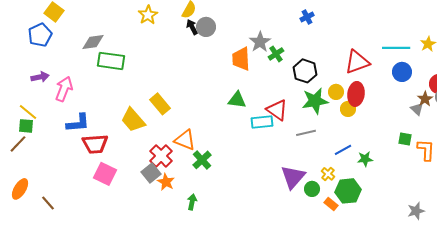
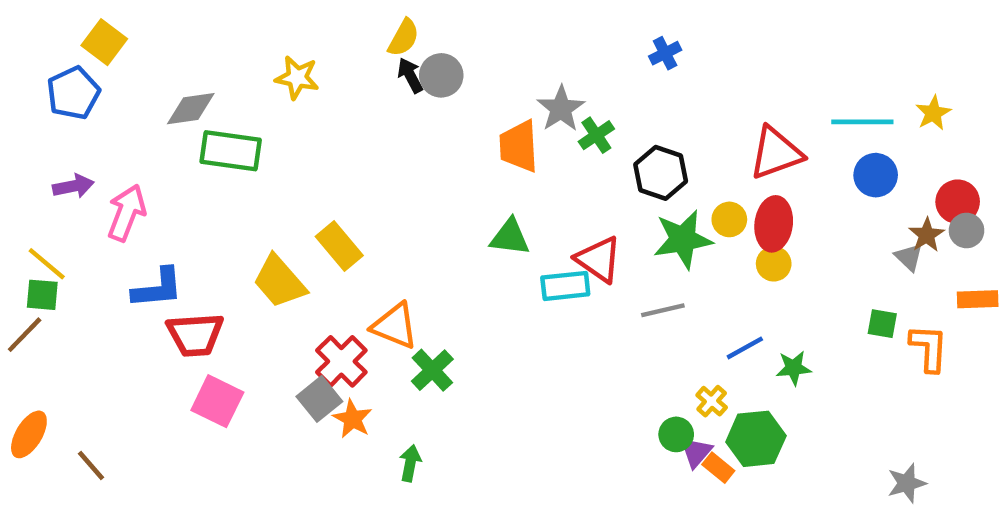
yellow star: (148, 15) -> (297, 78), moved, turned -30
yellow circle: (348, 109) -> (774, 264), moved
purple triangle: (293, 177) -> (696, 452), moved, size x0.6

